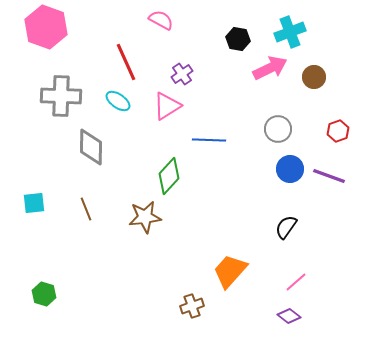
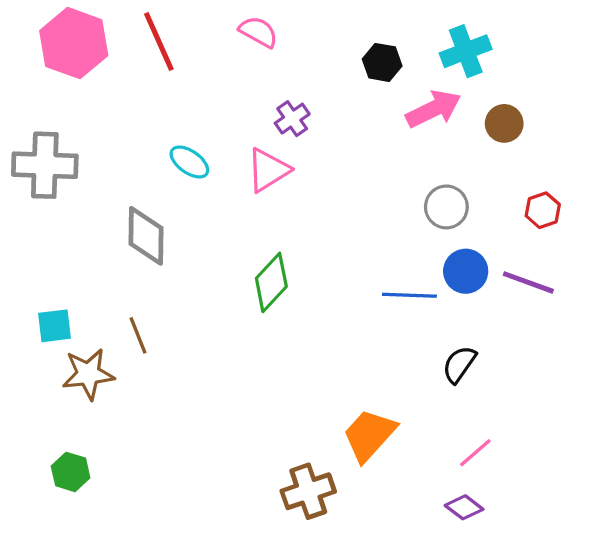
red line: (126, 62) -> (159, 42), moved
gray cross: (61, 96) -> (45, 165), moved
blue line: (209, 140) -> (409, 295), moved
brown star: (145, 217) -> (88, 374), moved
brown cross: (192, 306) -> (308, 491), size x1.4

